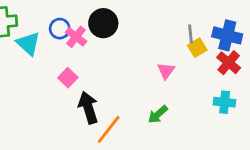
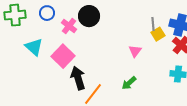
blue circle: (60, 29) -> (47, 13), moved
cyan triangle: (28, 44) -> (34, 47), moved
pink square: (68, 78) -> (63, 56), size x1.6

